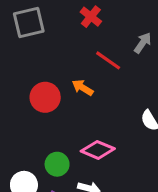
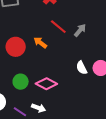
gray arrow: (143, 43) -> (80, 30), moved
green circle: (57, 164) -> (21, 82), moved

